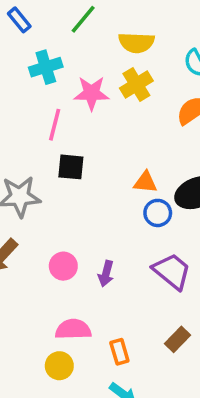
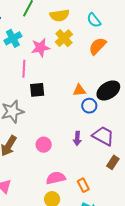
purple arrow: (106, 274) -> (77, 139), moved
brown rectangle: (177, 339) -> (113, 162), moved

